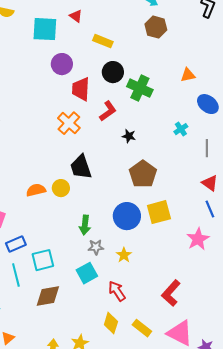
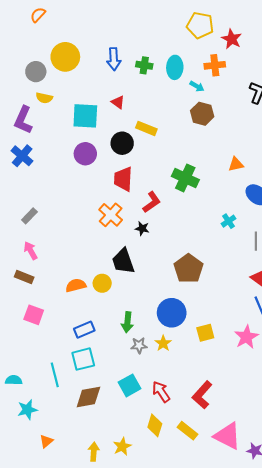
purple circle: (62, 64) -> (85, 154), moved
black circle: (113, 72) -> (122, 143), moved
black star: (129, 136) -> (142, 229), moved
yellow square: (159, 212) -> (205, 333), moved, size x0.7
blue rectangle: (16, 244) -> (84, 330), moved
yellow star: (124, 255) -> (163, 343), moved
cyan square: (87, 273) -> (130, 385), moved
red L-shape: (171, 293) -> (202, 395), moved

